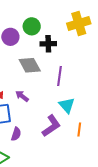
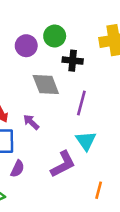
orange line: (79, 130) -> (99, 190), moved

